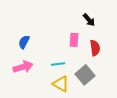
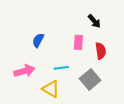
blue semicircle: (24, 42) -> (38, 40), moved
yellow triangle: (61, 84) -> (51, 89), moved

